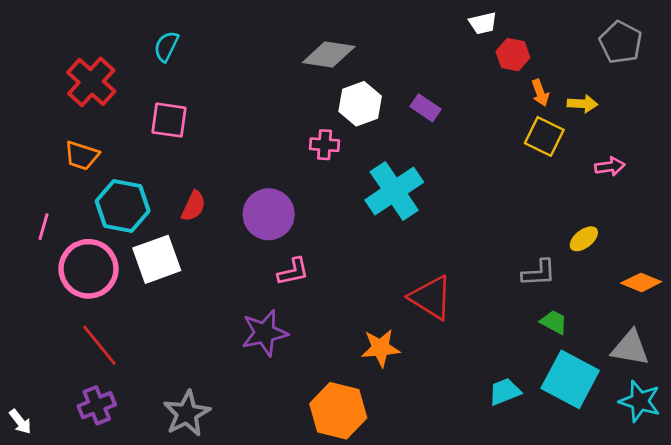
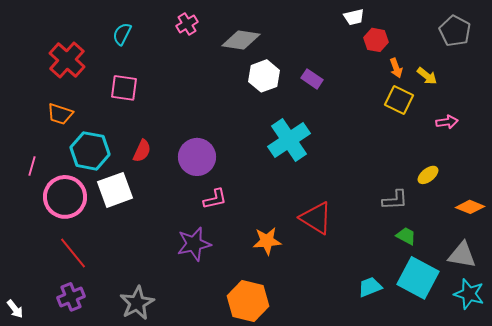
yellow arrow: (582, 104) -> (427, 76), turned 35
pink cross: (325, 145) -> (187, 24), moved, turned -35
orange star: (381, 348) -> (267, 241), moved

